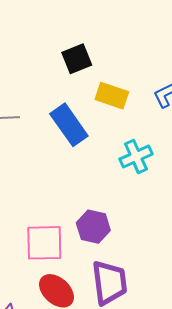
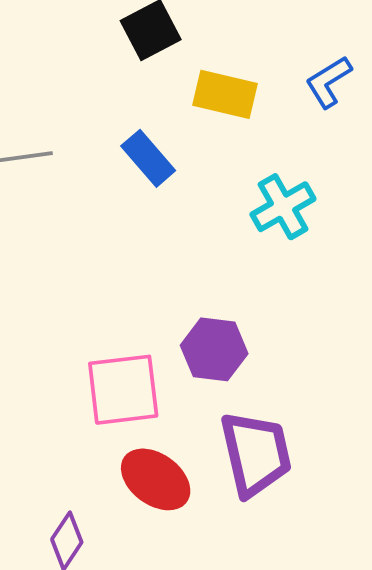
blue rectangle: (69, 125) -> (148, 158), size x0.7

